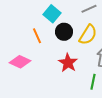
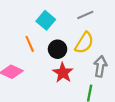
black circle: (64, 32) -> (58, 49), moved

